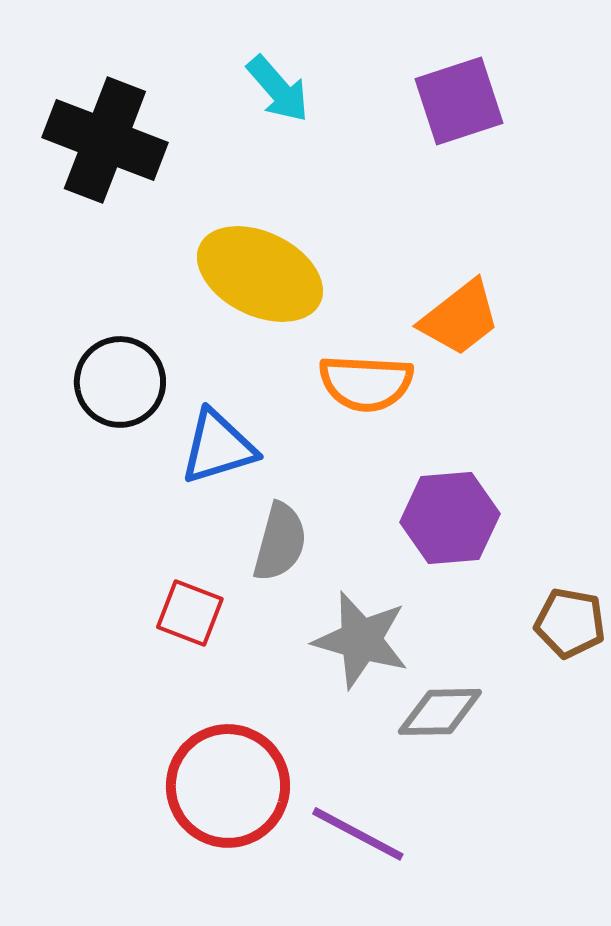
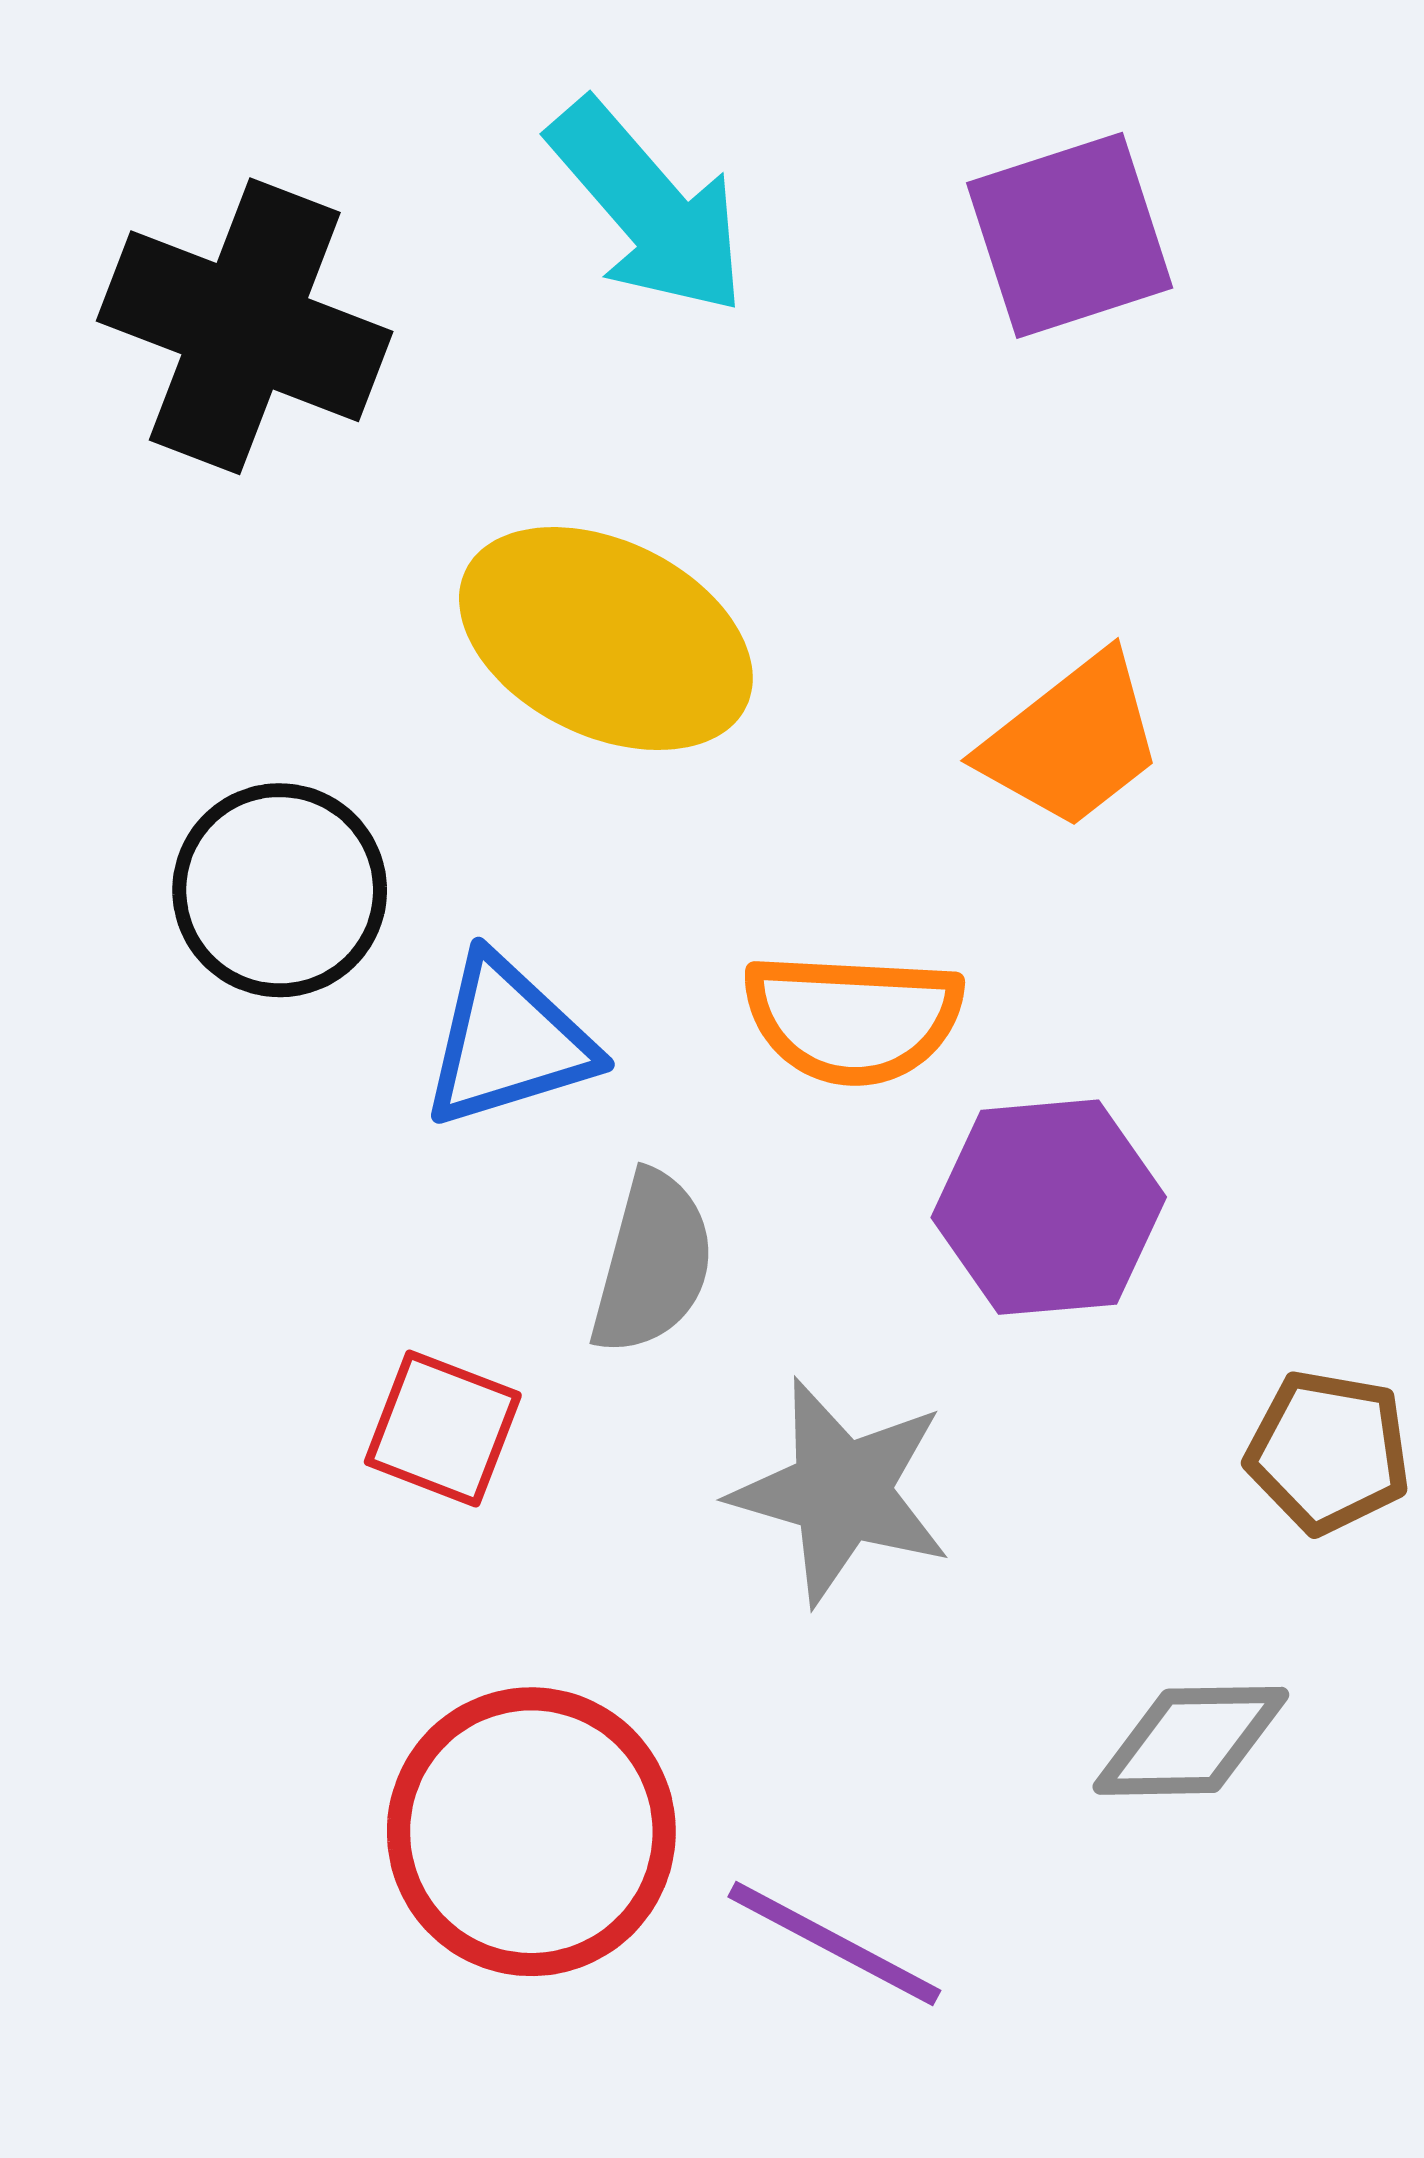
cyan arrow: (278, 89) -> (648, 207), size x1.4
orange semicircle: (366, 383) -> (853, 1018), moved
gray diamond: (440, 712) -> (1191, 1741), moved

